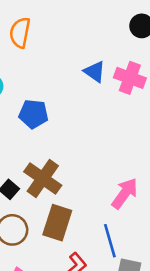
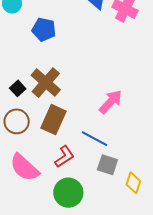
blue line: (110, 241) -> (95, 139), turned -52

